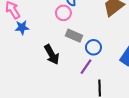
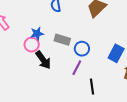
pink circle: (63, 13) -> (32, 45), moved
blue star: (22, 27) -> (37, 34), moved

